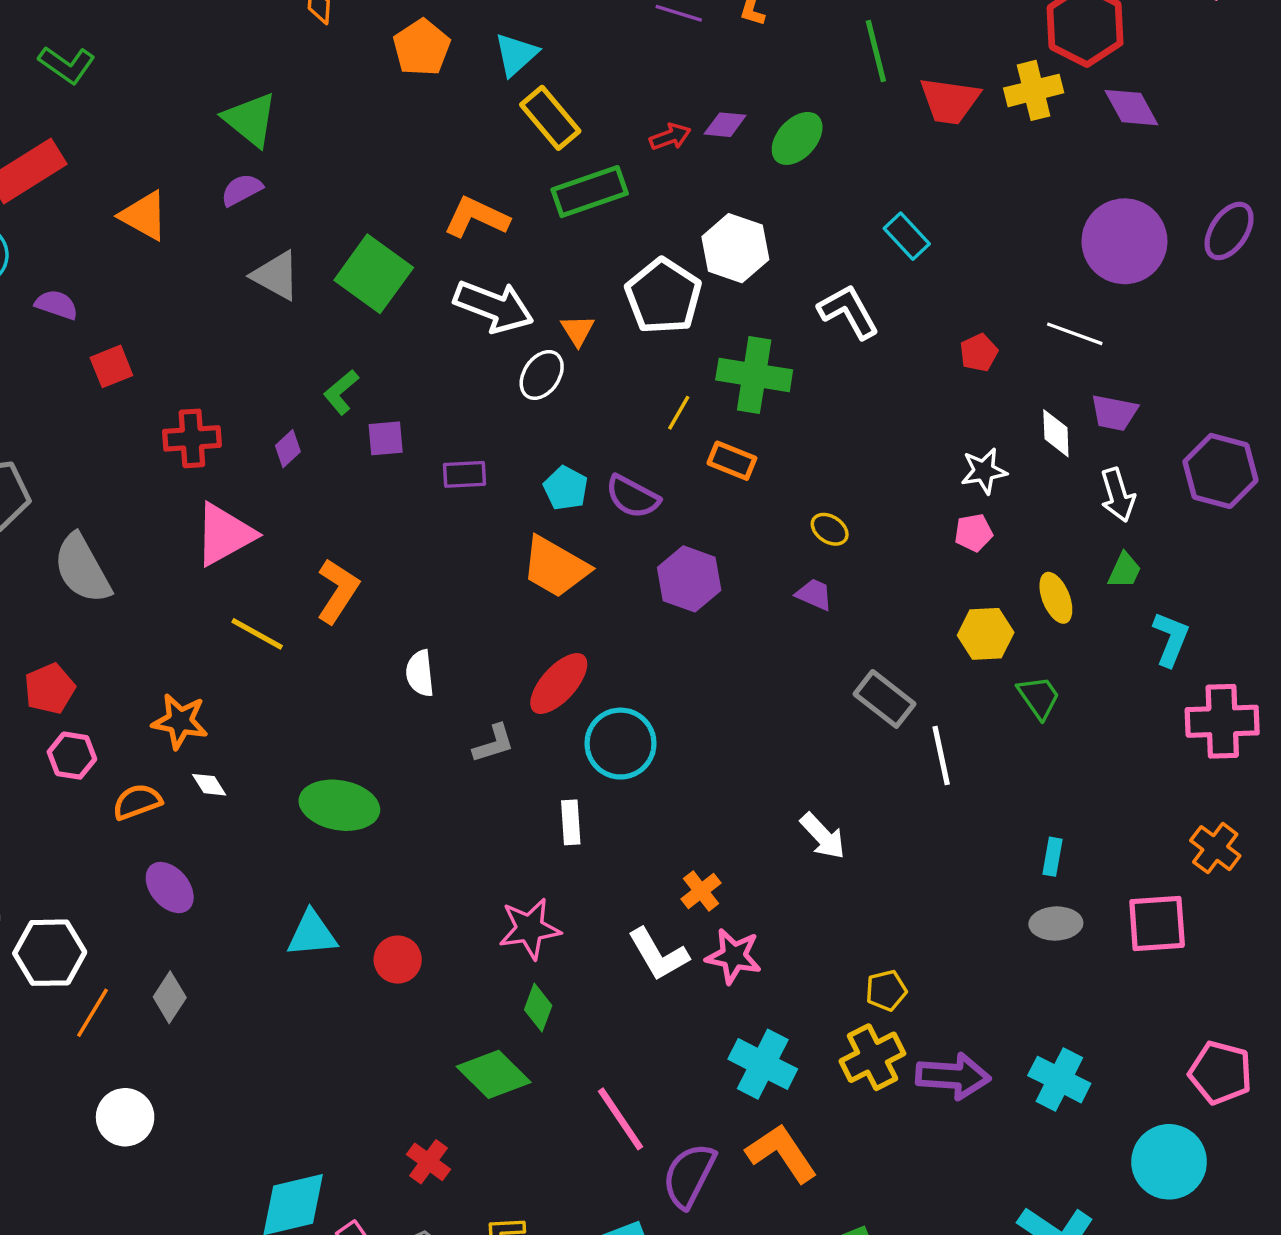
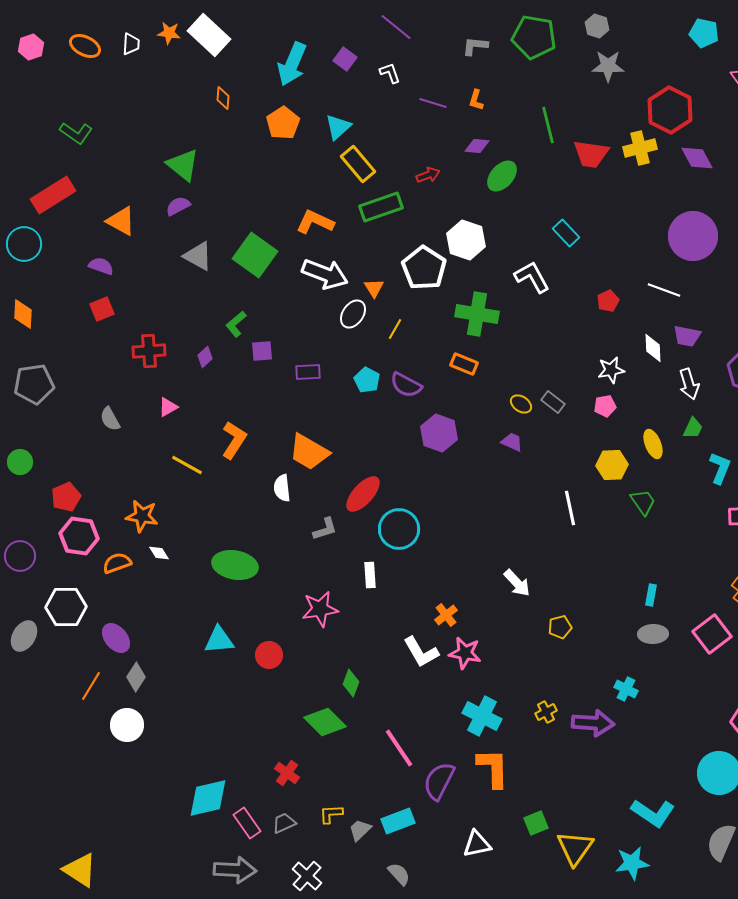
purple diamond: (725, 125) -> (477, 146), moved
purple semicircle: (57, 305) -> (101, 266), moved
yellow line: (679, 413) -> (395, 329), moved
pink triangle: (225, 534) -> (168, 407), size x0.5
orange trapezoid: (555, 567) -> (309, 452), moved
gray semicircle: (82, 569) -> (110, 419), moved, size x0.6
gray rectangle: (884, 699) -> (553, 402), moved, size x0.7
pink hexagon: (72, 756) -> (79, 536), size x1.4
white line: (941, 756) -> (570, 508), moved
purple ellipse: (170, 888) -> (116, 638), moved
pink square: (1157, 924) -> (712, 634), turned -33
pink star: (530, 929) -> (320, 609), moved
white hexagon: (50, 953) -> (66, 607), moved
yellow pentagon: (886, 990) -> (560, 627), moved
yellow cross: (872, 1057) -> (546, 712), size x0.6
cyan cross: (1059, 1080) -> (626, 689), moved, size x0.7
white circle: (125, 1117) -> (127, 725), moved
orange L-shape: (782, 1153) -> (493, 768), turned 33

